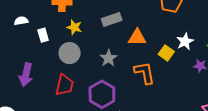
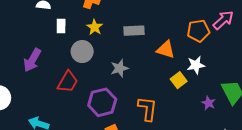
orange triangle: (137, 37) -> (166, 50), moved
white star: (185, 41) -> (196, 65), moved
orange L-shape: (145, 73) -> (147, 109), moved

